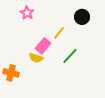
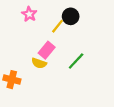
black circle: (82, 17) -> (71, 16), moved
yellow line: (59, 33) -> (58, 26), moved

